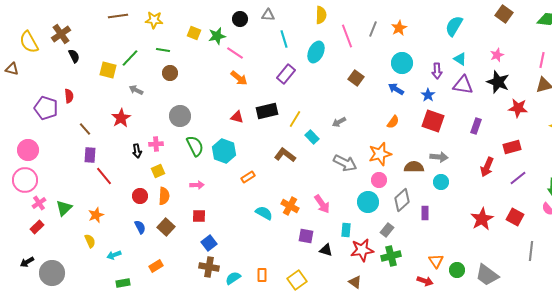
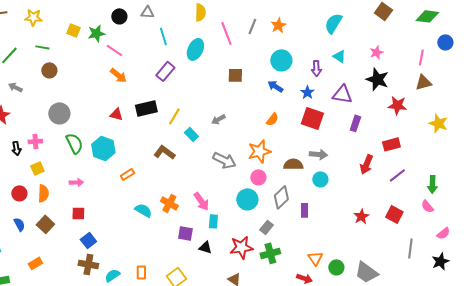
brown square: (356, 78) -> (235, 75), turned -35
purple triangle: (463, 85) -> (342, 94), moved
red star: (482, 219) -> (361, 216), size x0.7
cyan rectangle: (346, 230) -> (213, 221), moved

